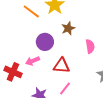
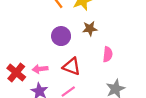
pink arrow: (33, 61) -> (40, 69), moved
red cross: (13, 72) -> (16, 73), moved

